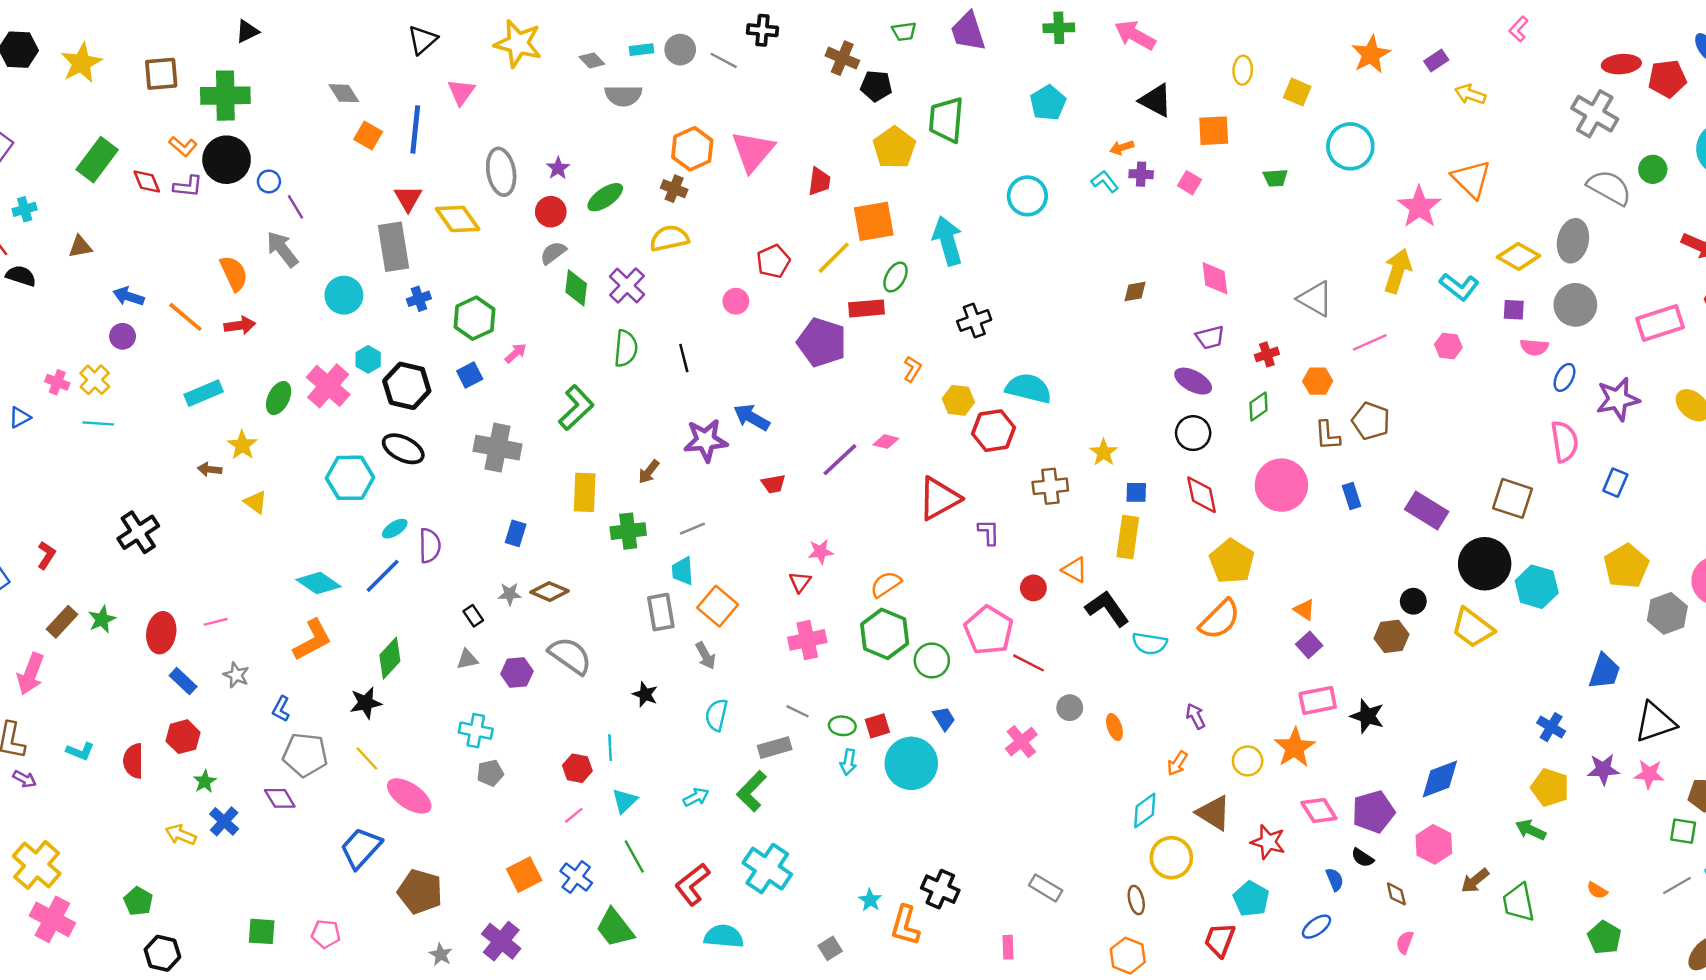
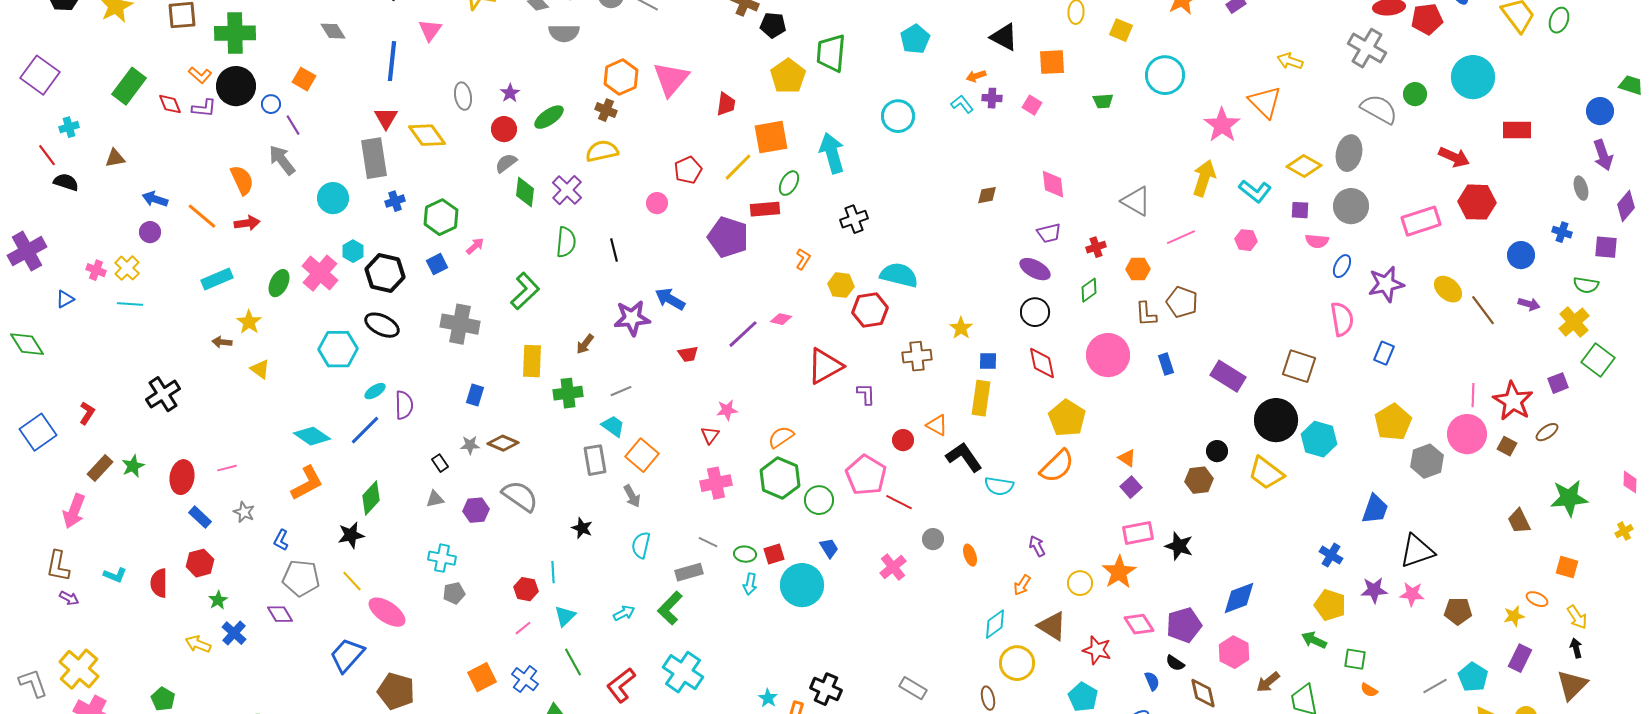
yellow arrow: (1470, 94) -> (1290, 61), moved
orange square: (368, 135) -> (304, 79), moved
gray ellipse: (501, 172) -> (463, 96), size x0.7
cyan trapezoid: (683, 571) -> (613, 426), turned 130
green square: (1683, 831) -> (1355, 659), moved
brown diamond: (1396, 894) -> (1203, 693), size x1.5

